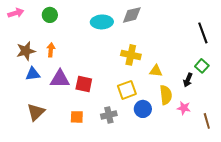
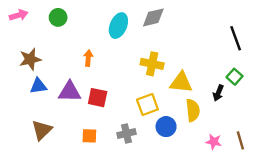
cyan ellipse: (102, 22) -> (118, 26), turned -65
orange arrow: (51, 50) -> (88, 58), moved
yellow triangle: (156, 71) -> (181, 82), size x1.5
pink star: (184, 108) -> (214, 142), moved

